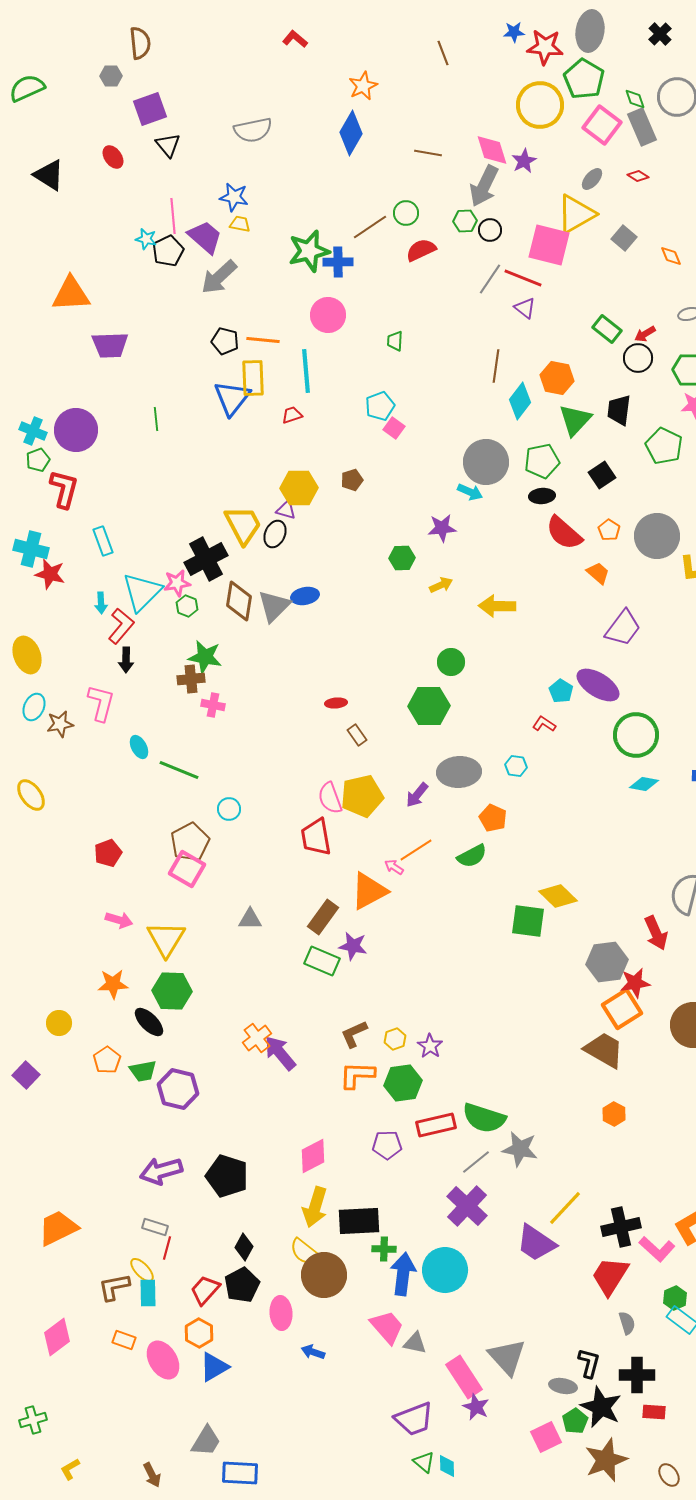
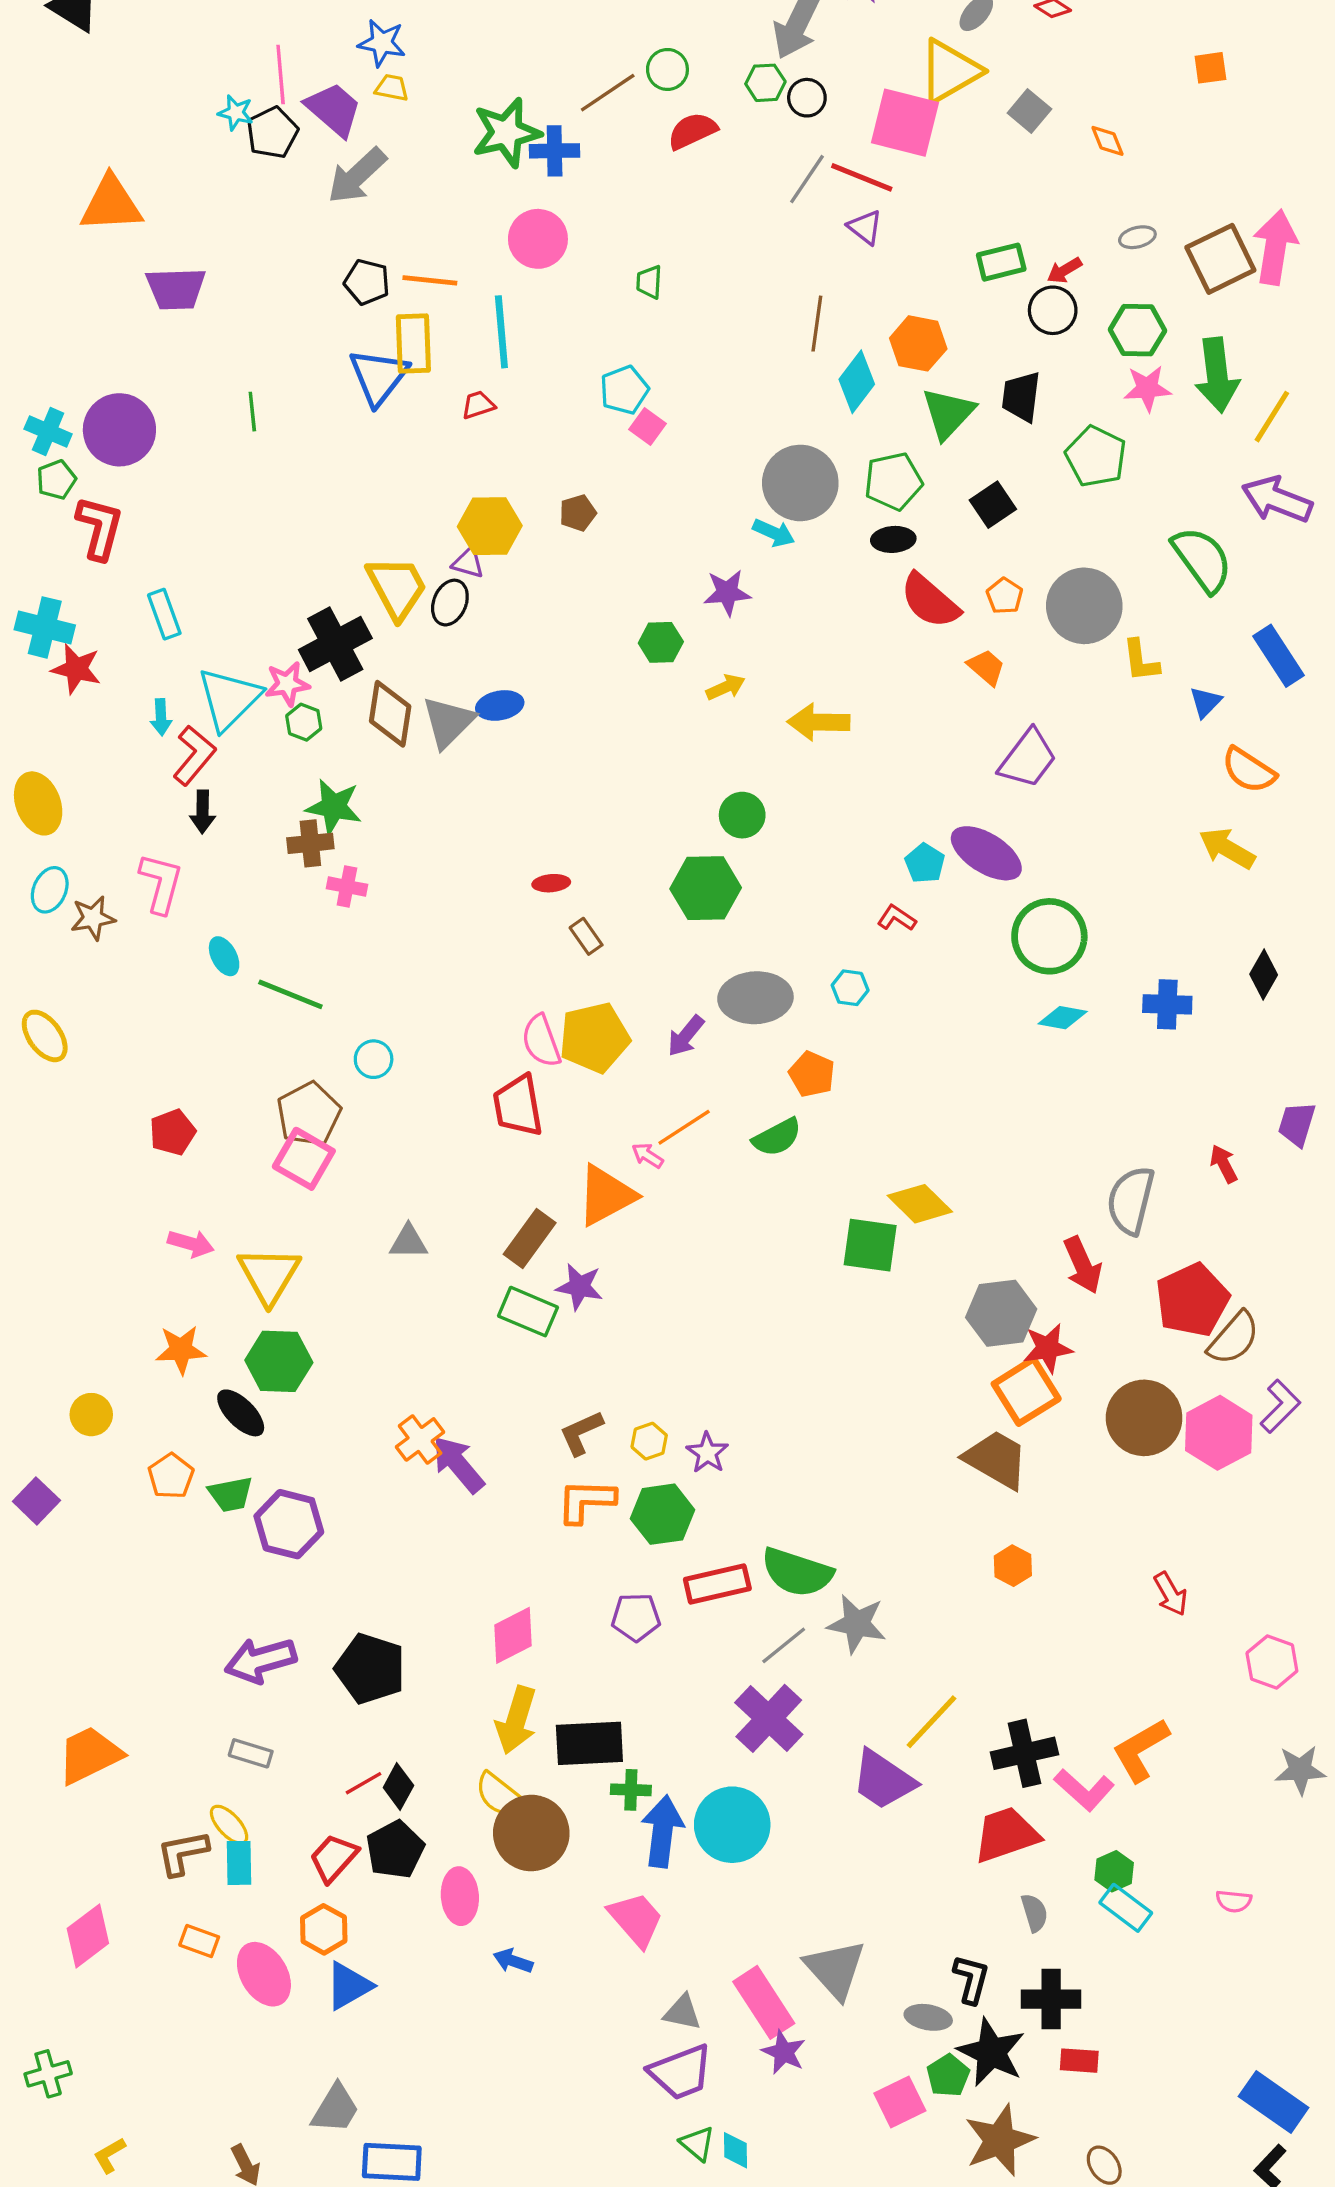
green rectangle: (607, 329) -> (1001, 262), turned -52
red line: (167, 1248) -> (364, 1783), moved, turned 45
red trapezoid: (610, 1276) -> (1006, 1835), turned 39
gray triangle: (415, 1343) -> (682, 2012), moved

